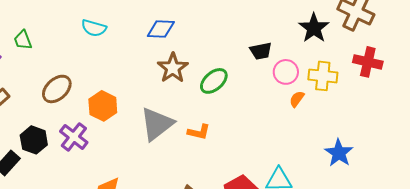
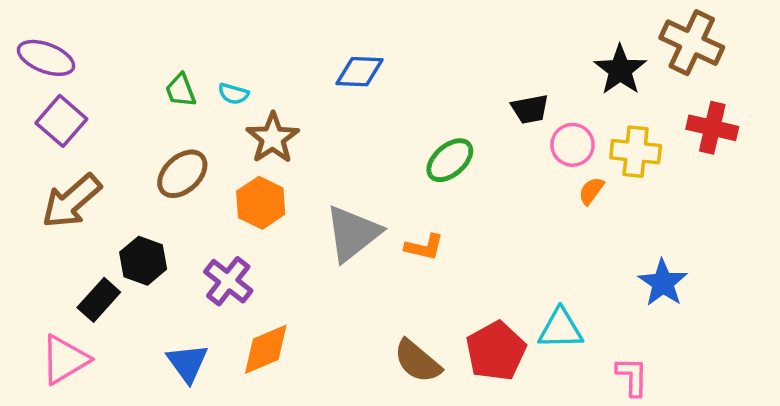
cyan semicircle: (94, 28) -> (233, 94), moved, size x0.7
green trapezoid: (23, 40) -> (181, 90), moved
brown star: (173, 68) -> (273, 138), moved
purple cross: (74, 137) -> (228, 281), moved

